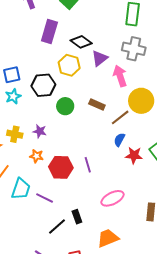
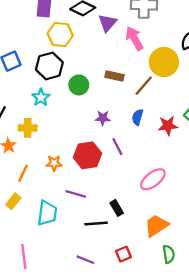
yellow hexagon: (69, 65) -> (60, 34), moved
cyan star: (13, 96) -> (41, 97), moved
purple star: (40, 131) -> (103, 118), moved
blue semicircle: (119, 140) -> (137, 117), moved
orange star: (36, 156) -> (54, 163), moved
cyan trapezoid: (21, 189) -> (47, 213), moved
black line: (57, 227) -> (96, 224), turned 48

